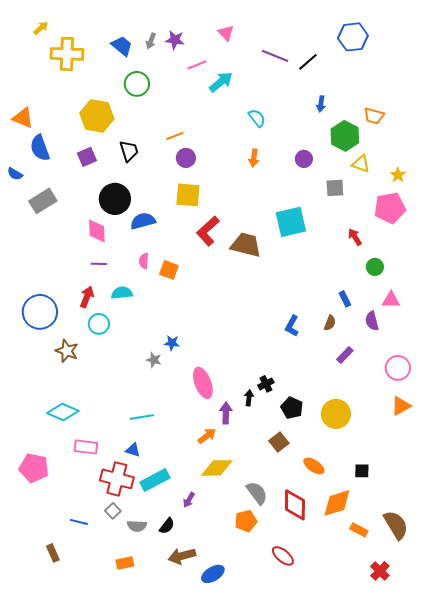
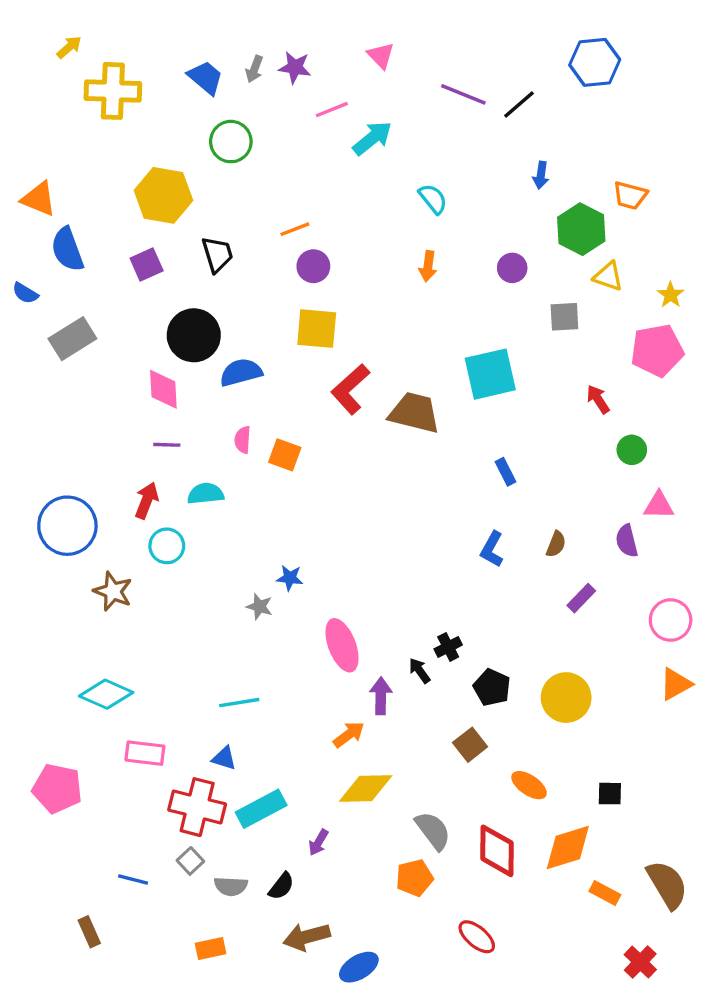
blue rectangle: (345, 299) -> (505, 472), moved
black arrow: (249, 398) -> (420, 671), turned -42

